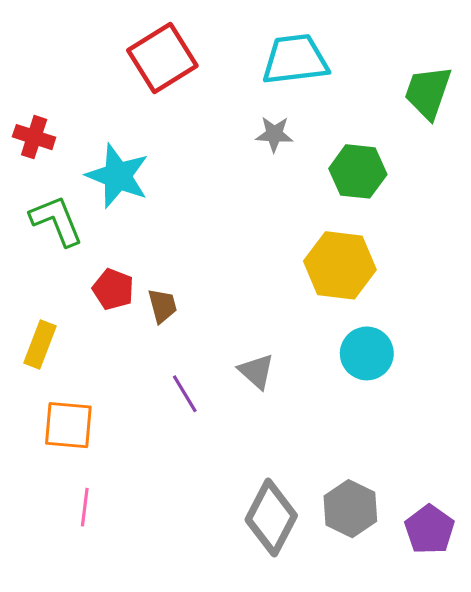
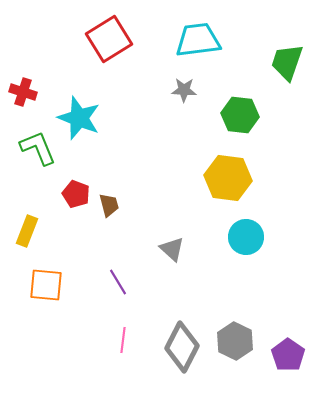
purple line: (185, 394) -> (118, 282), moved
pink line: (85, 507) -> (123, 340), moved

